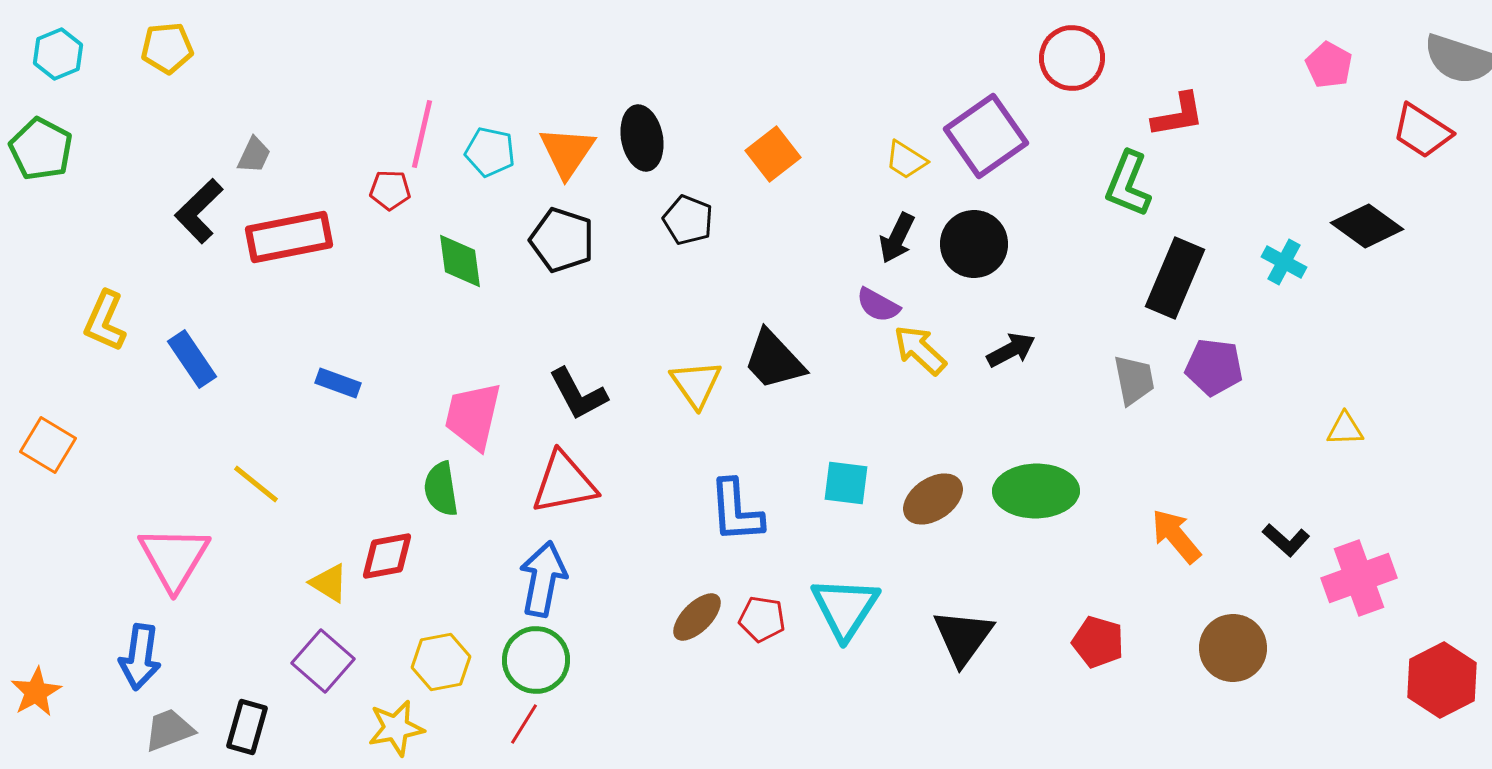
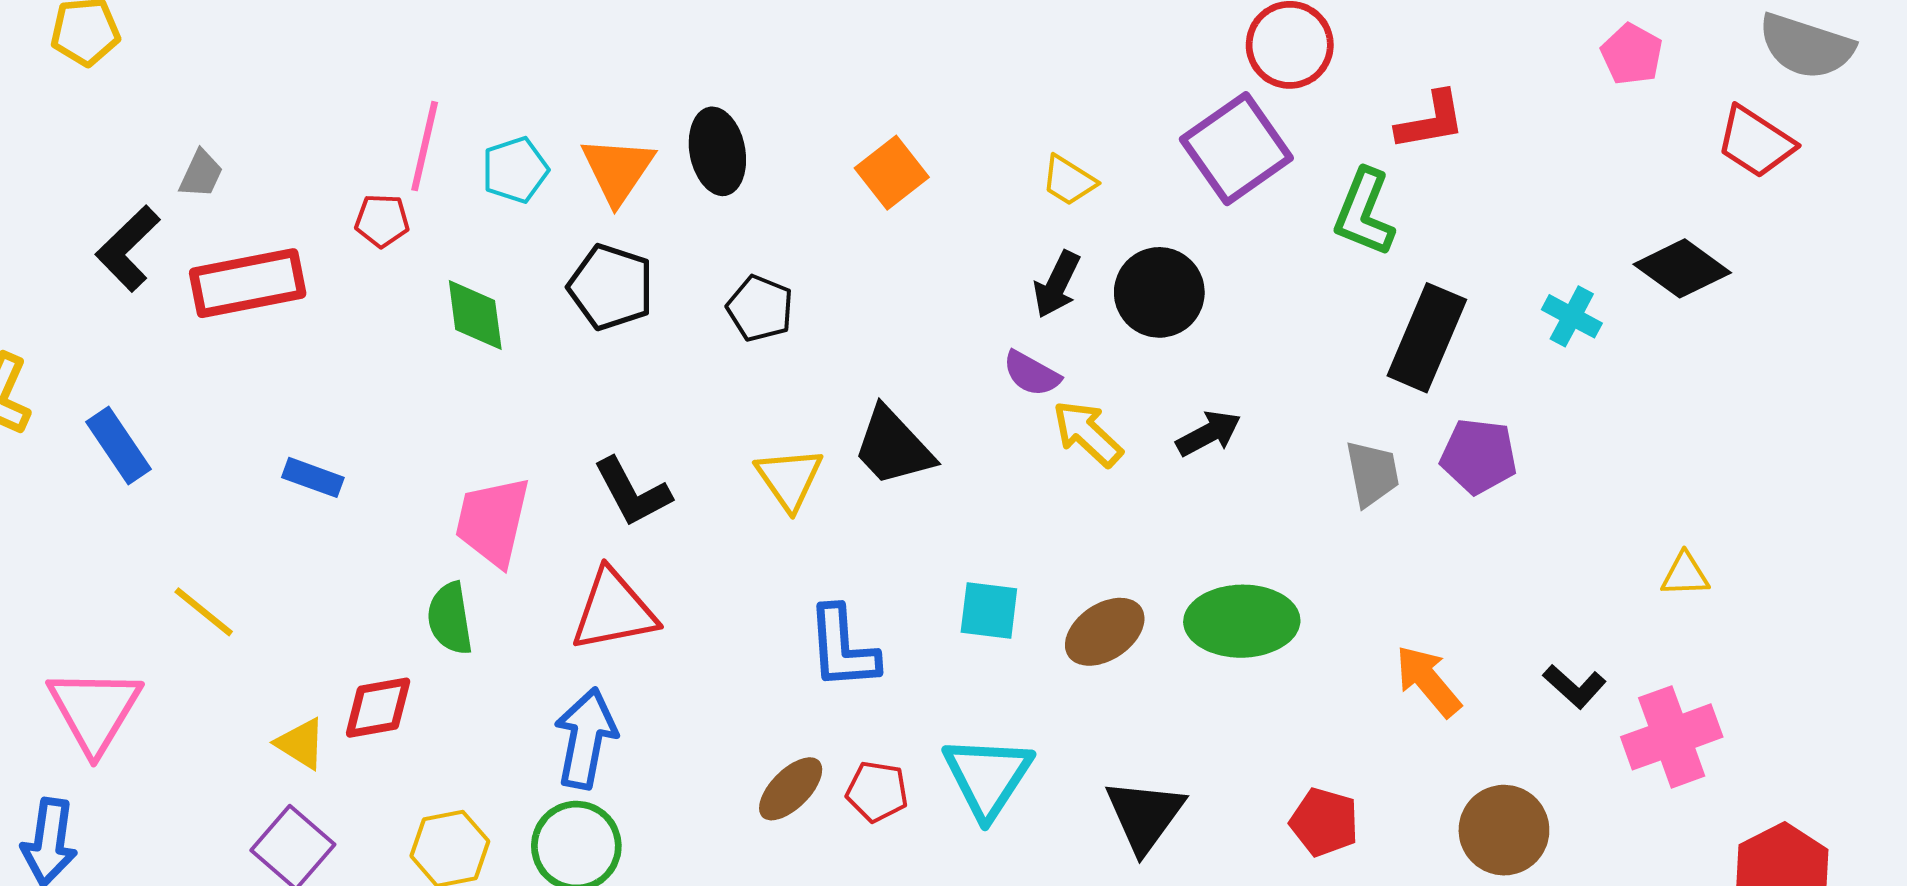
purple square: (986, 136) -> (1236, 149), moved
cyan pentagon: (490, 152) -> (515, 170), turned -30
black pentagon: (688, 220) -> (760, 308), moved
yellow triangle: (1345, 429) -> (1685, 575), moved

